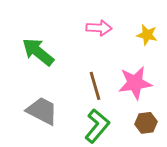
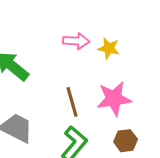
yellow star: (147, 35) -> (109, 48), moved

